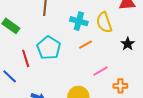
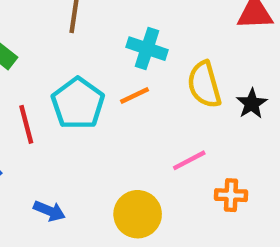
yellow semicircle: (104, 22) -> (204, 85), moved
orange line: (86, 45) -> (135, 96), moved

